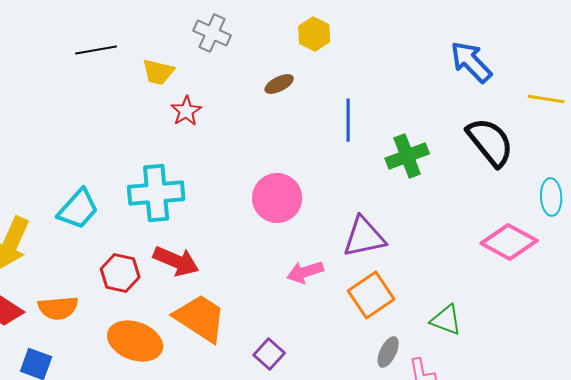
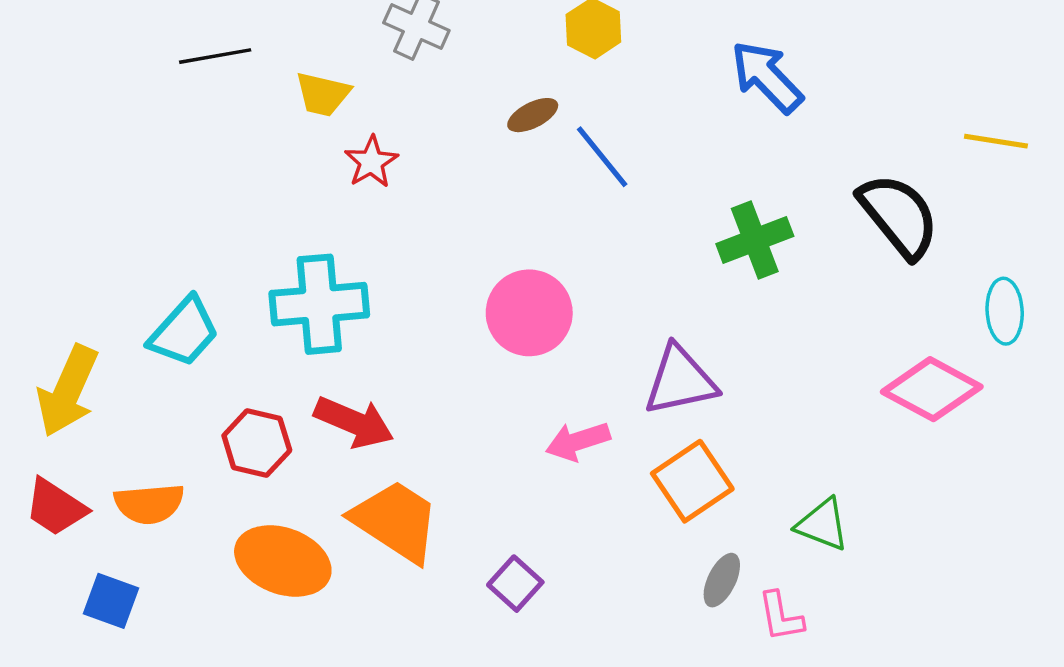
blue arrow: (471, 62) -> (767, 77), moved
blue line: (348, 120) -> (602, 157), moved, turned -39

